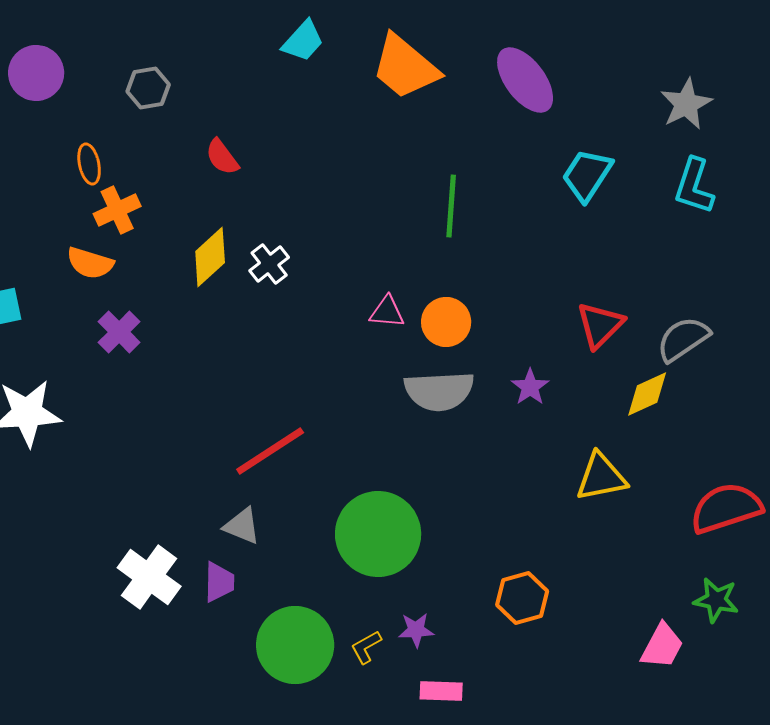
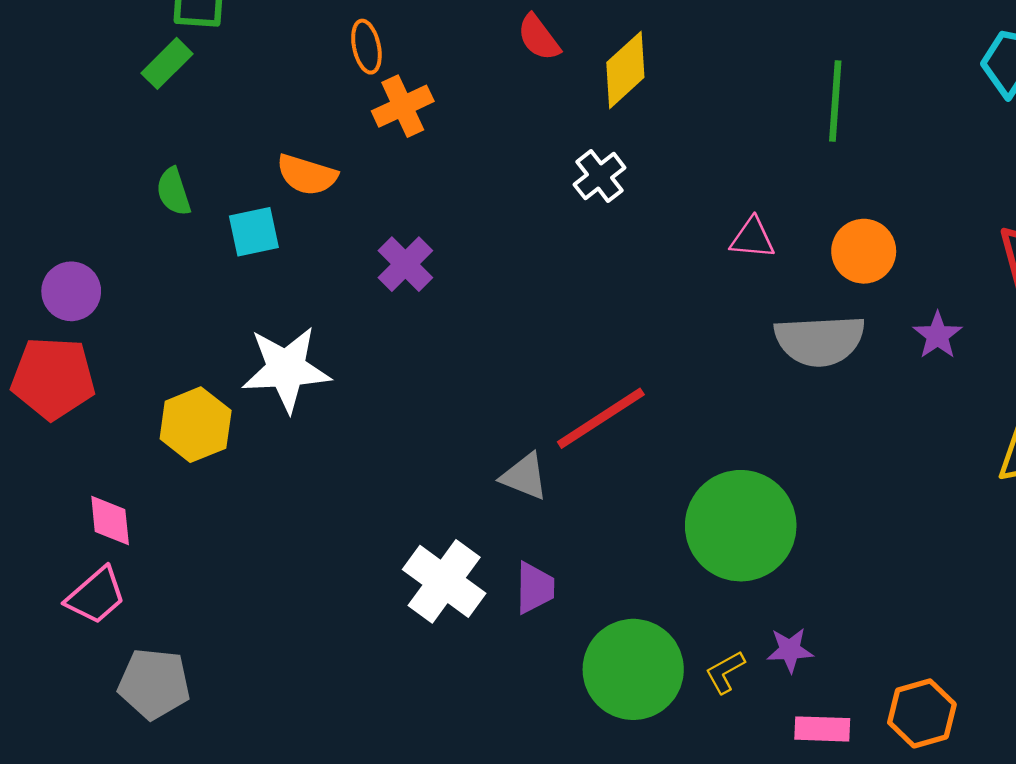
yellow diamond: (210, 257) -> (625, 70), moved
orange semicircle: (90, 263) -> (307, 175), moved
orange circle: (446, 322) -> (864, 251), moved
gray triangle: (242, 526) -> (524, 476), moved
orange hexagon: (522, 598) -> (922, 713), moved

